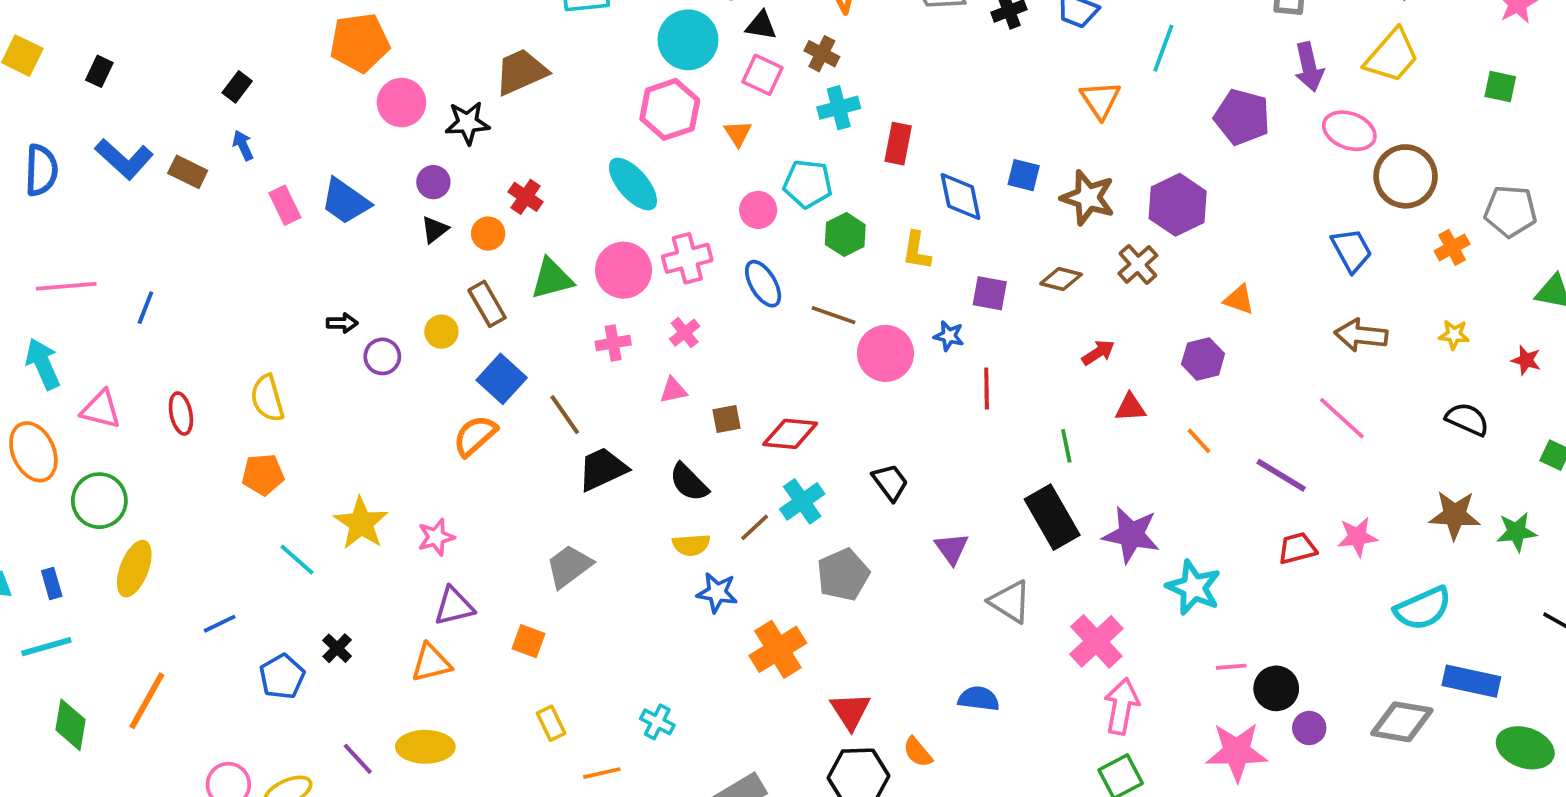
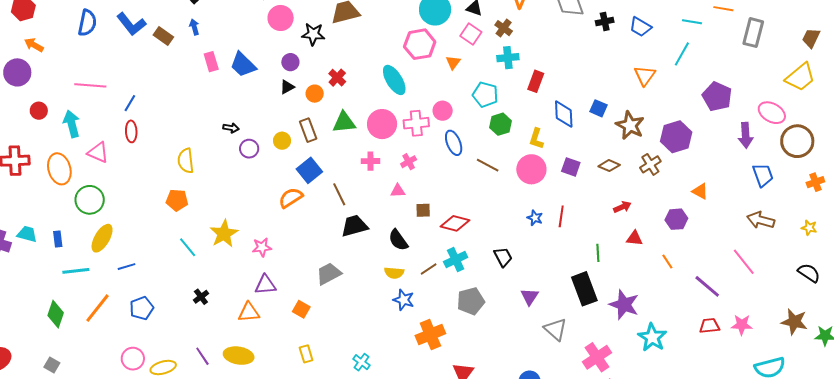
purple arrow: (1309, 67) -> (746, 135), moved
pink circle: (758, 210) -> (443, 111), moved
blue star: (949, 336) -> (535, 218), moved
pink circle: (885, 353) -> (531, 169), moved
red ellipse: (181, 414) -> (131, 131), moved
blue line: (220, 624) -> (126, 267), moved
cyan line: (46, 647) -> (76, 271), moved
blue pentagon: (282, 677) -> (142, 308), moved

